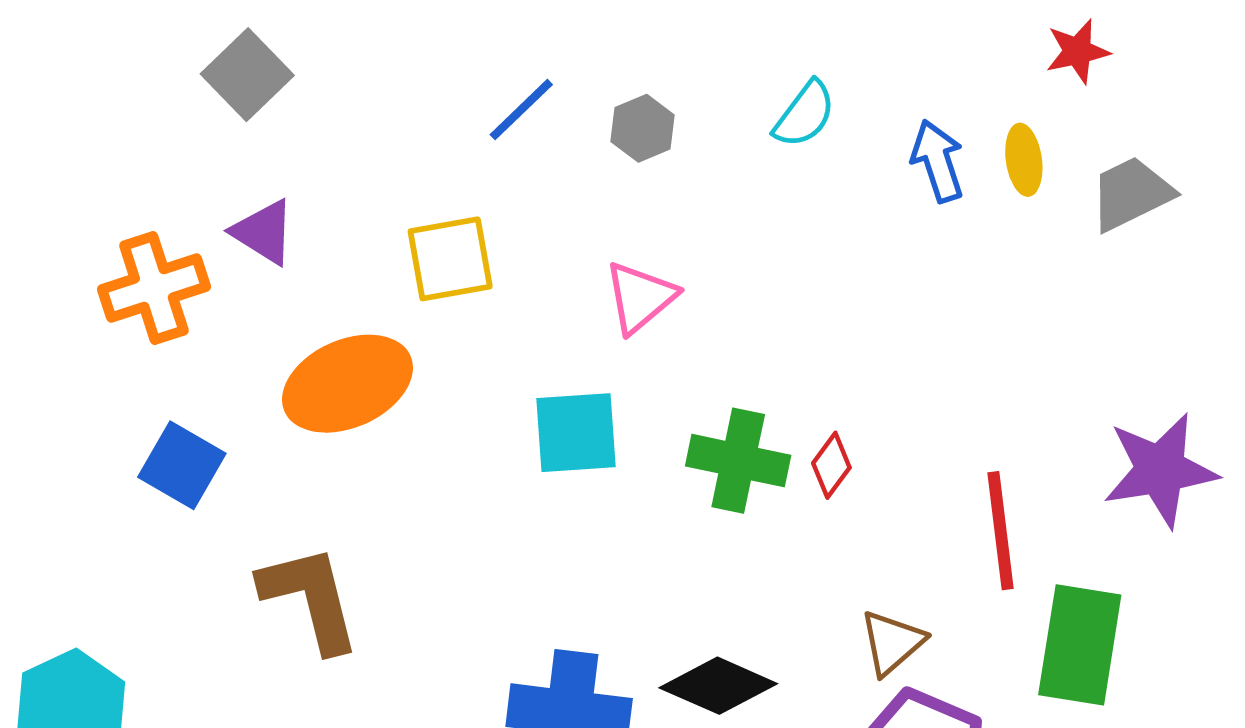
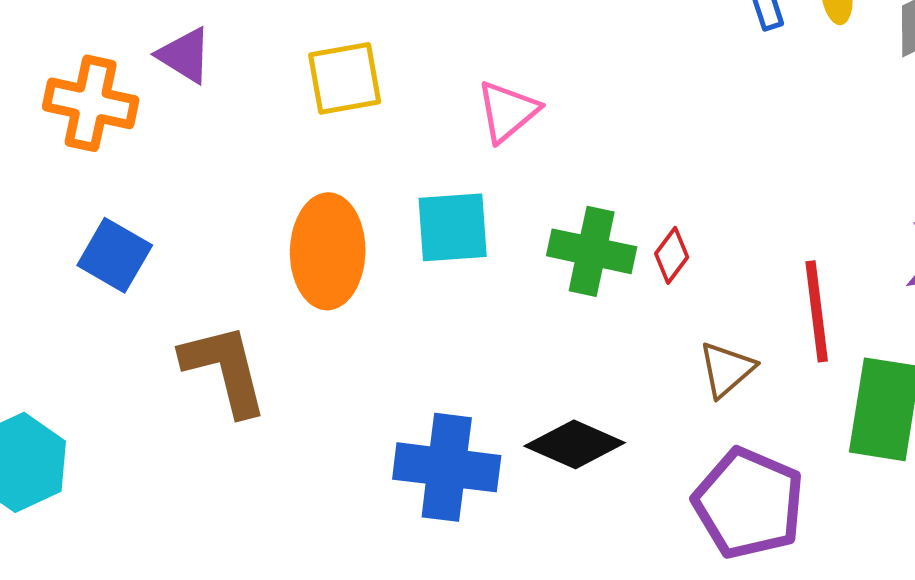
orange cross: (154, 288) -> (91, 103), turned 30
orange ellipse: (347, 384) -> (328, 251), moved, turned -65
brown triangle: (892, 643) -> (727, 369), moved

